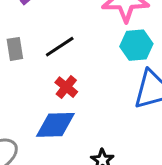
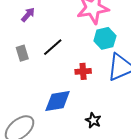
red cross: (66, 87) -> (83, 71), moved, turned -35

